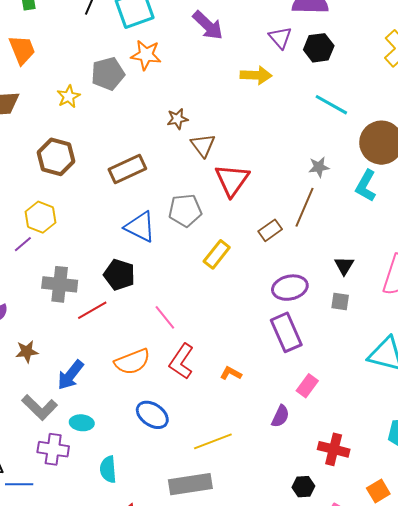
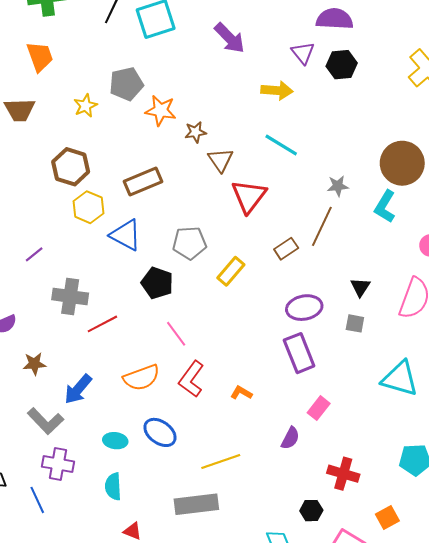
orange star: (146, 55) -> (161, 111), moved
cyan line: (331, 105) -> (281, 145), moved
gray pentagon: (185, 210) -> (189, 243), moved
yellow hexagon: (41, 217) -> (88, 207), moved
blue triangle: (140, 227) -> (126, 235), moved
black pentagon: (119, 275) -> (157, 283), moved
cyan ellipse: (82, 423) -> (115, 441), moved
blue line: (19, 484) -> (37, 500), moved, turned 64

